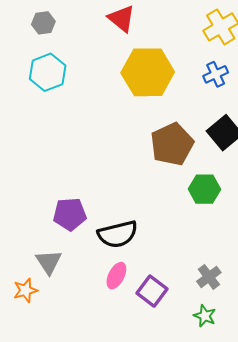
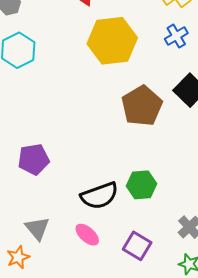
green hexagon: (204, 189) -> (141, 185), moved
purple pentagon: (70, 214) -> (34, 159), moved
pink ellipse: (116, 276) -> (87, 235), moved, turned -70

